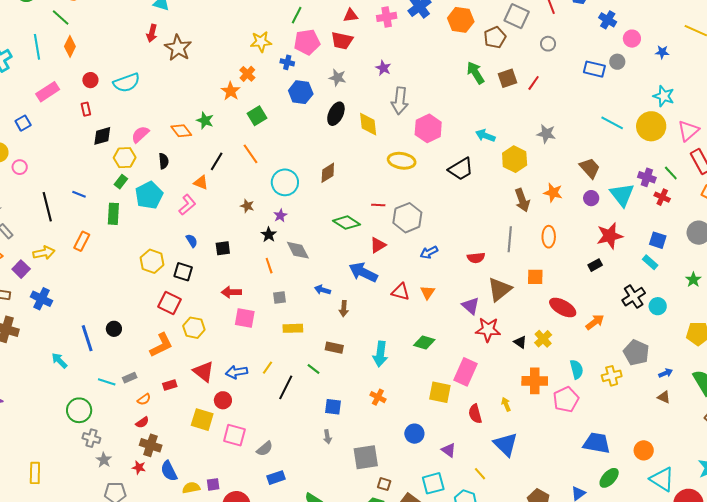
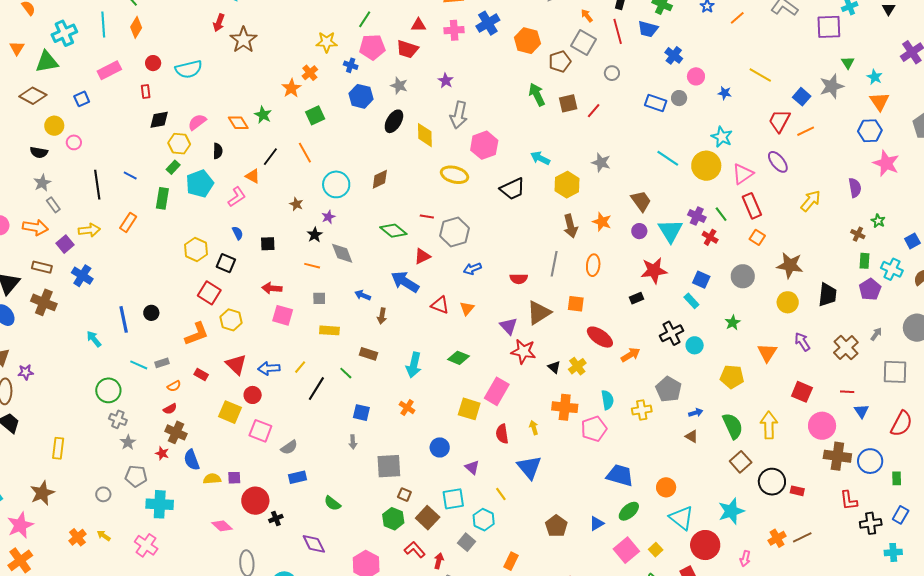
orange line: (269, 266) -> (312, 266), turned -63
red rectangle: (170, 385) -> (201, 374), turned 40

